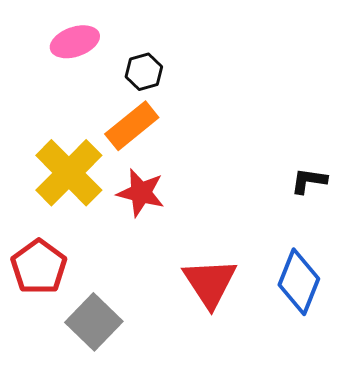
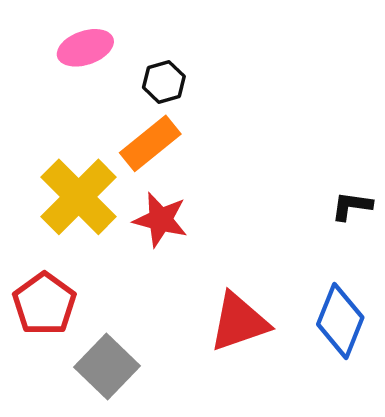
red triangle: (210, 283) -> (239, 322), turned 44

